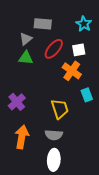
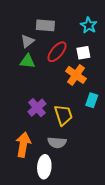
cyan rectangle: (87, 95) -> (92, 100), turned 40
purple cross: (17, 102) -> (37, 108), moved
white ellipse: (54, 160) -> (44, 167), moved

